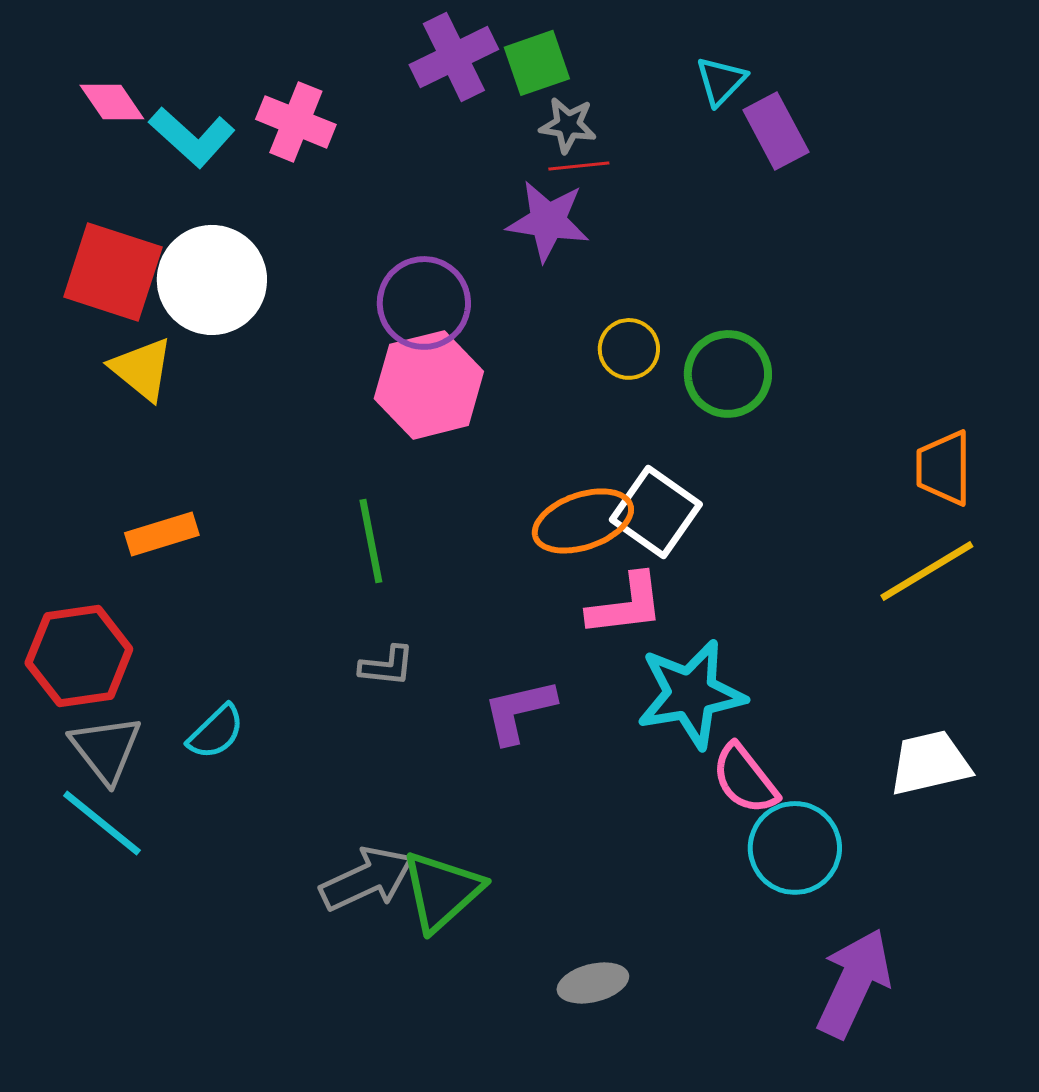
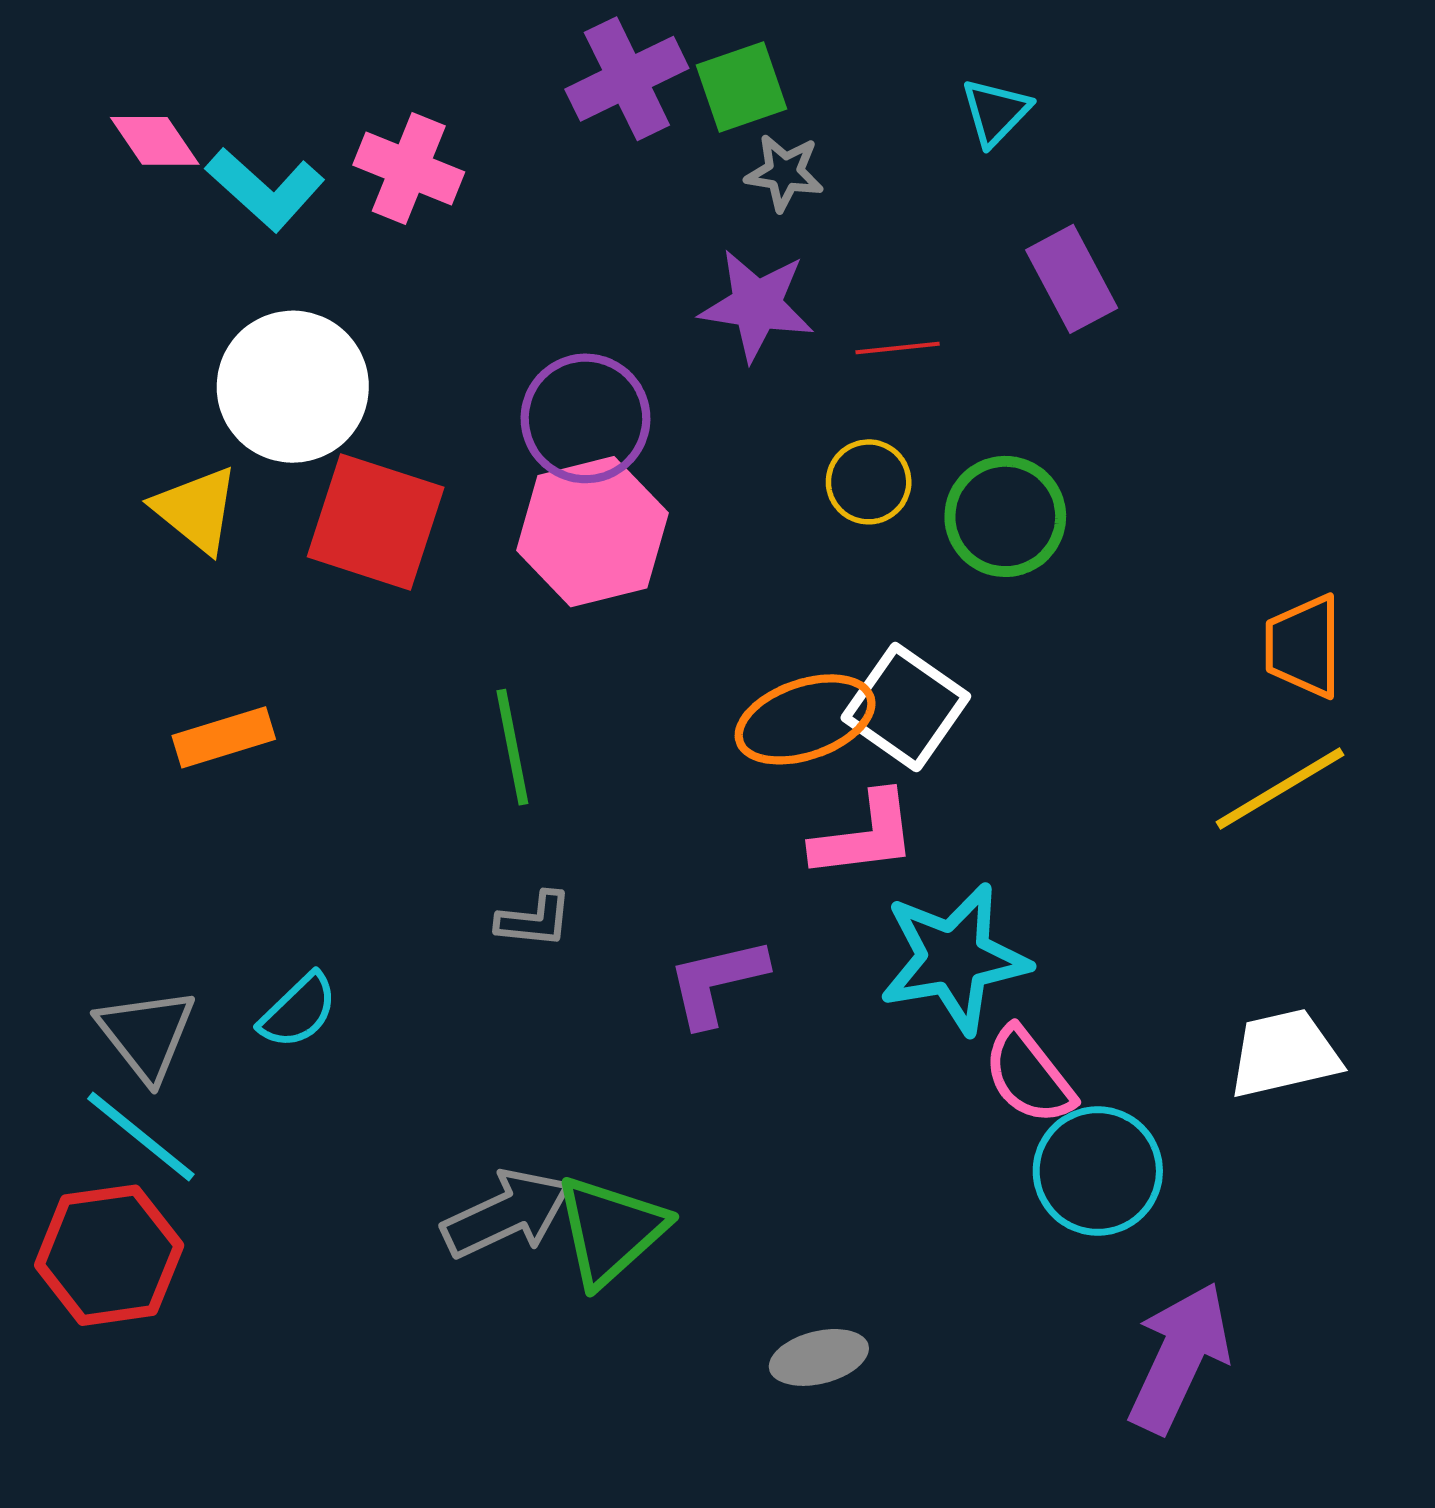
purple rectangle: (776, 131) -> (1072, 279), moved
red line: (579, 166) -> (898, 348), moved
red square: (113, 272) -> (376, 522), moved
red hexagon: (79, 656) -> (109, 1255), moved

